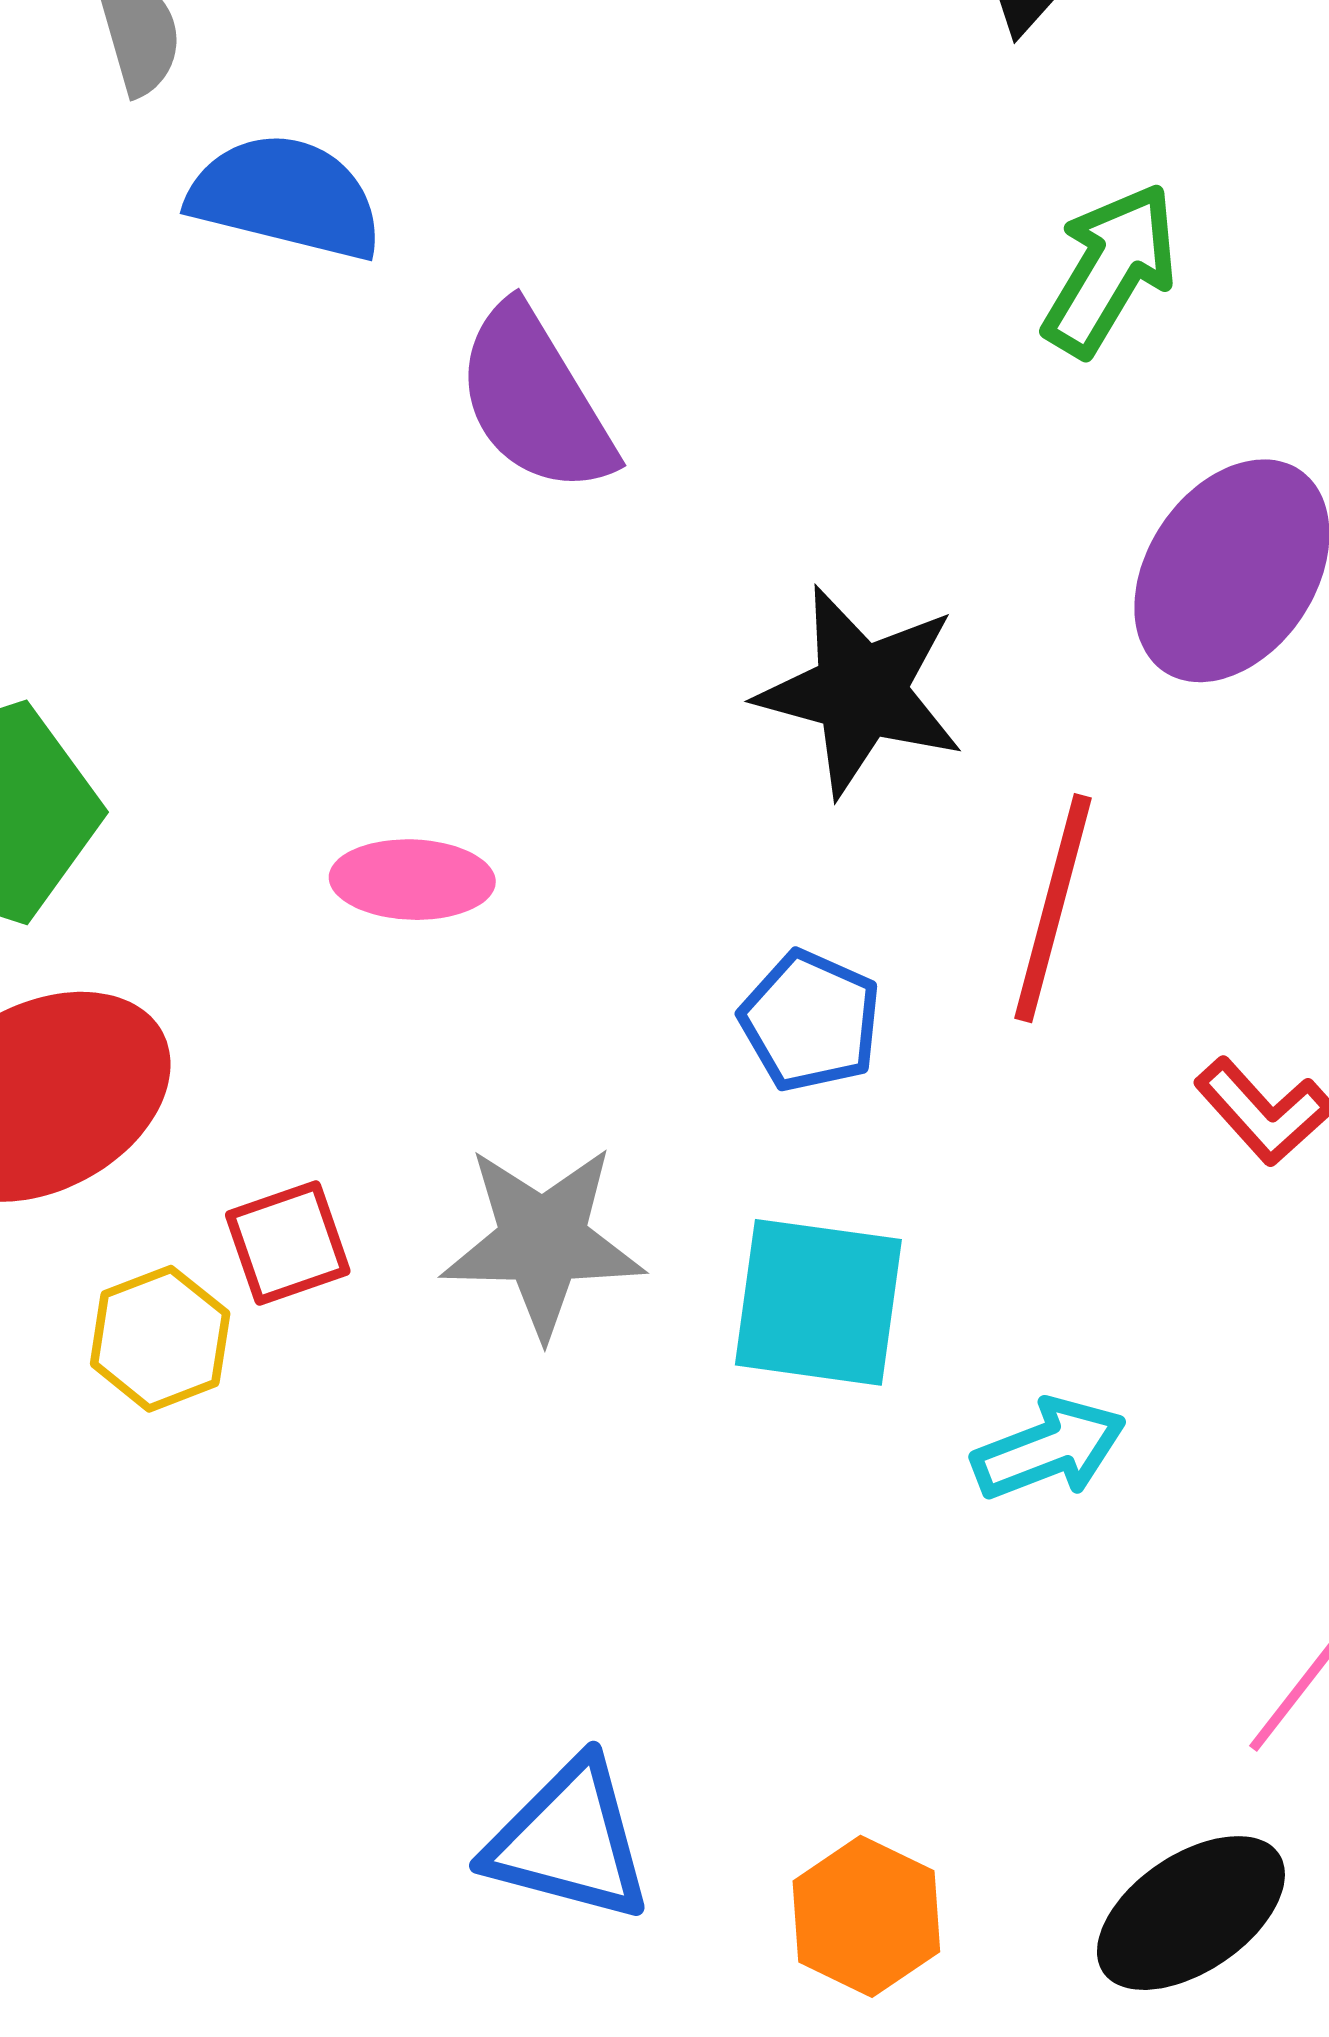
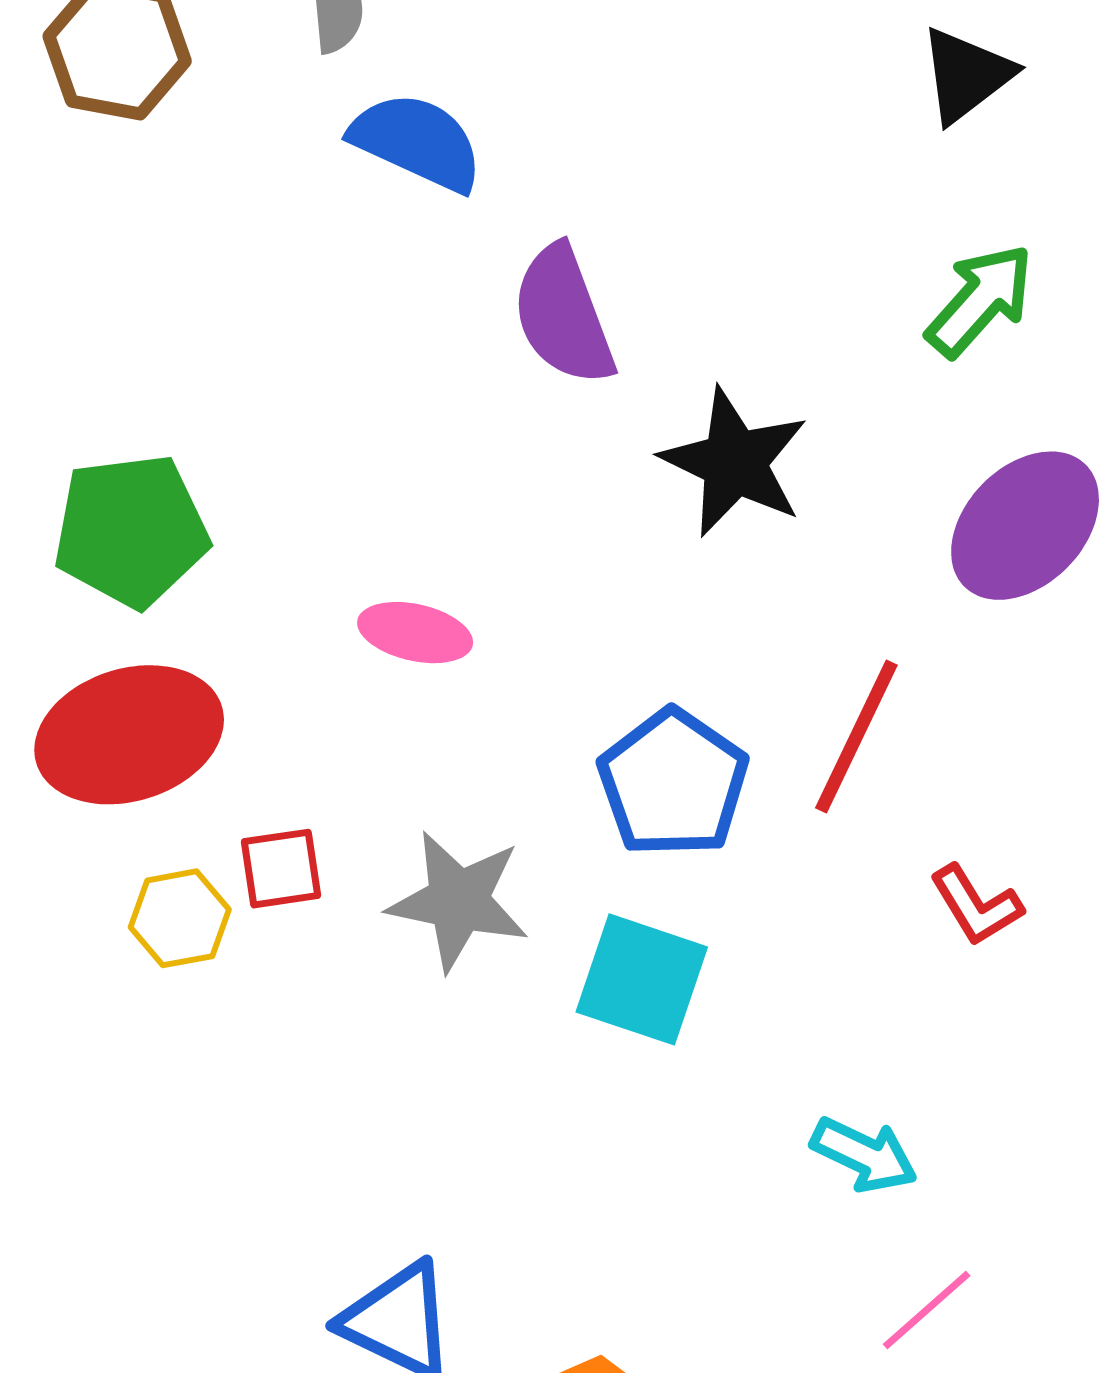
black star: (861, 691) -> (734, 462), moved
blue pentagon: (810, 1021) -> (673, 783), size x1.5
cyan arrow: (1049, 1449) -> (864, 1155), moved, turned 36

